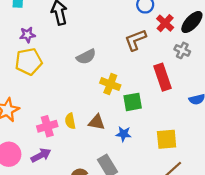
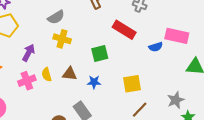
red rectangle: (163, 77) -> (124, 30), turned -35
yellow cross: (110, 84) -> (62, 39), moved
purple arrow: (41, 155) -> (29, 53), moved, turned -30

